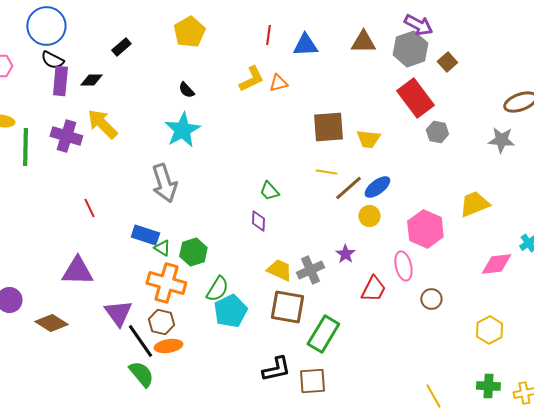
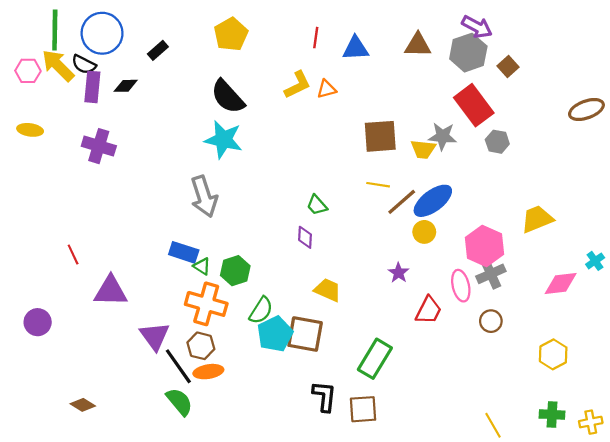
blue circle: (46, 26) -> (102, 33), moved
black semicircle: (186, 90) -> (228, 97), size x2.0
yellow arrow: (102, 124) -> (58, 65), moved
cyan star: (182, 130) -> (223, 140), turned -30
gray star: (501, 140) -> (443, 136), moved
green line: (25, 147) -> (55, 30), moved
blue ellipse: (377, 187) -> (433, 201), size x1.4
red line: (89, 208) -> (73, 255), moved
gray cross: (310, 270) -> (491, 274), moved
brown square: (287, 307) -> (305, 334), moved
brown diamond: (51, 323) -> (83, 405), moved, size x0.7
black L-shape: (276, 369) -> (324, 396), turned -72

